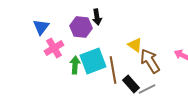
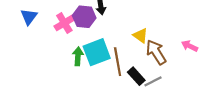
blue triangle: (41, 27) -> (29, 17), moved
pink cross: (54, 48) -> (64, 23), moved

